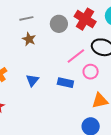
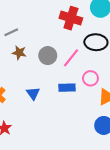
gray circle: (59, 24) -> (48, 56), moved
pink circle: (91, 72) -> (90, 78), moved

